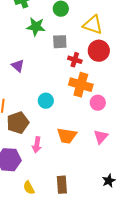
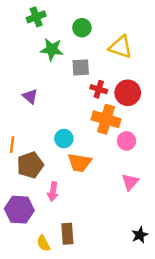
red circle: (99, 51) -> (128, 93), moved
orange trapezoid: (67, 136) -> (80, 163), moved
brown rectangle: (62, 185) -> (67, 234), moved

